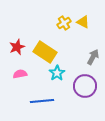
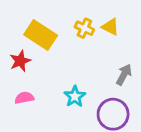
yellow cross: (64, 23) -> (84, 28), turned -32
yellow rectangle: (45, 52) -> (41, 35), moved

